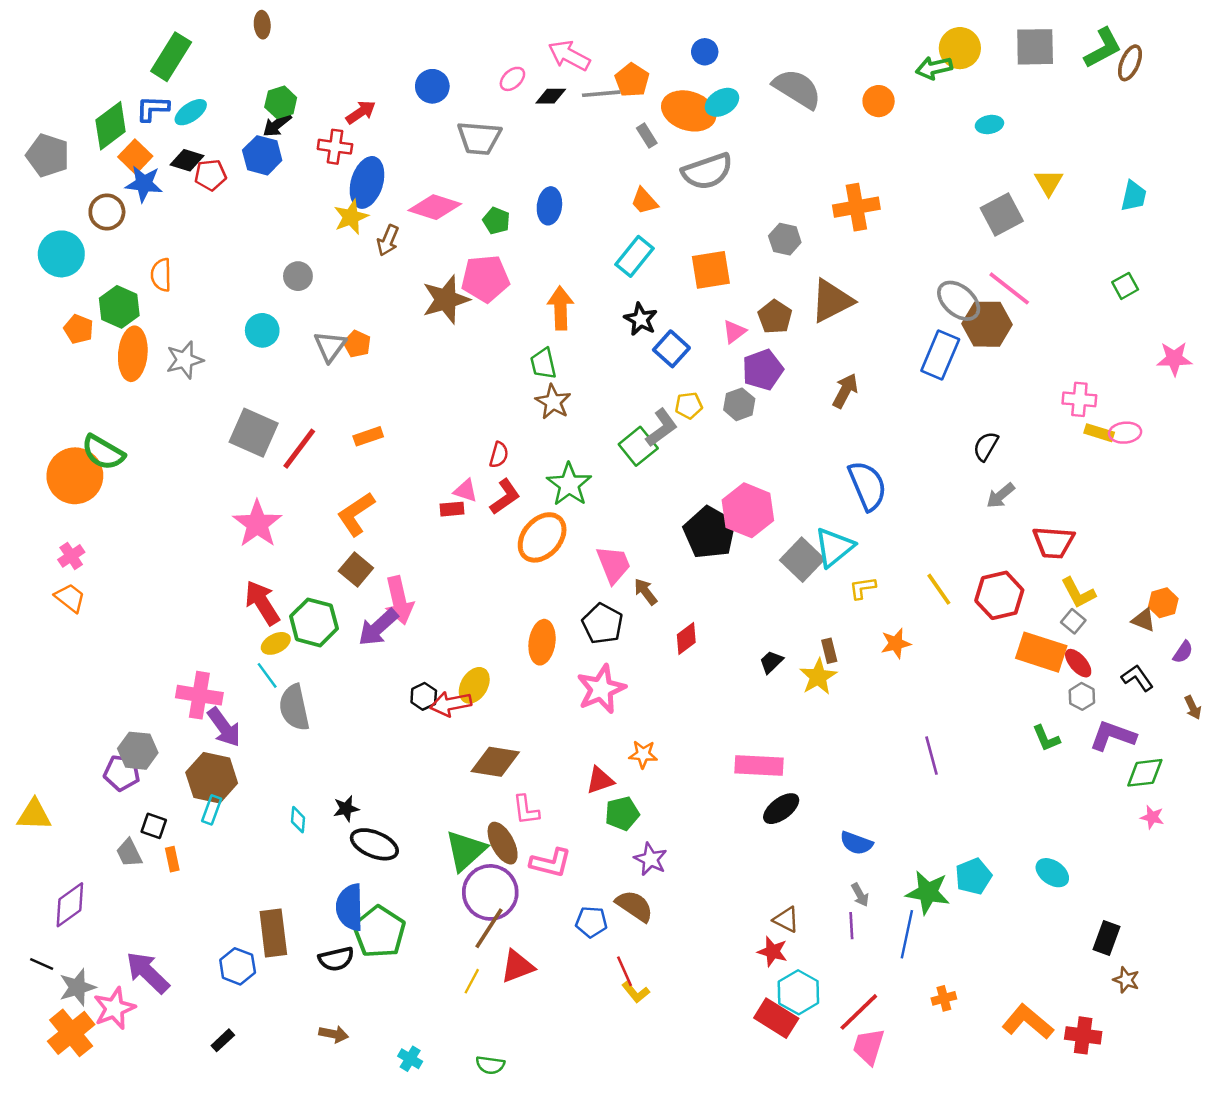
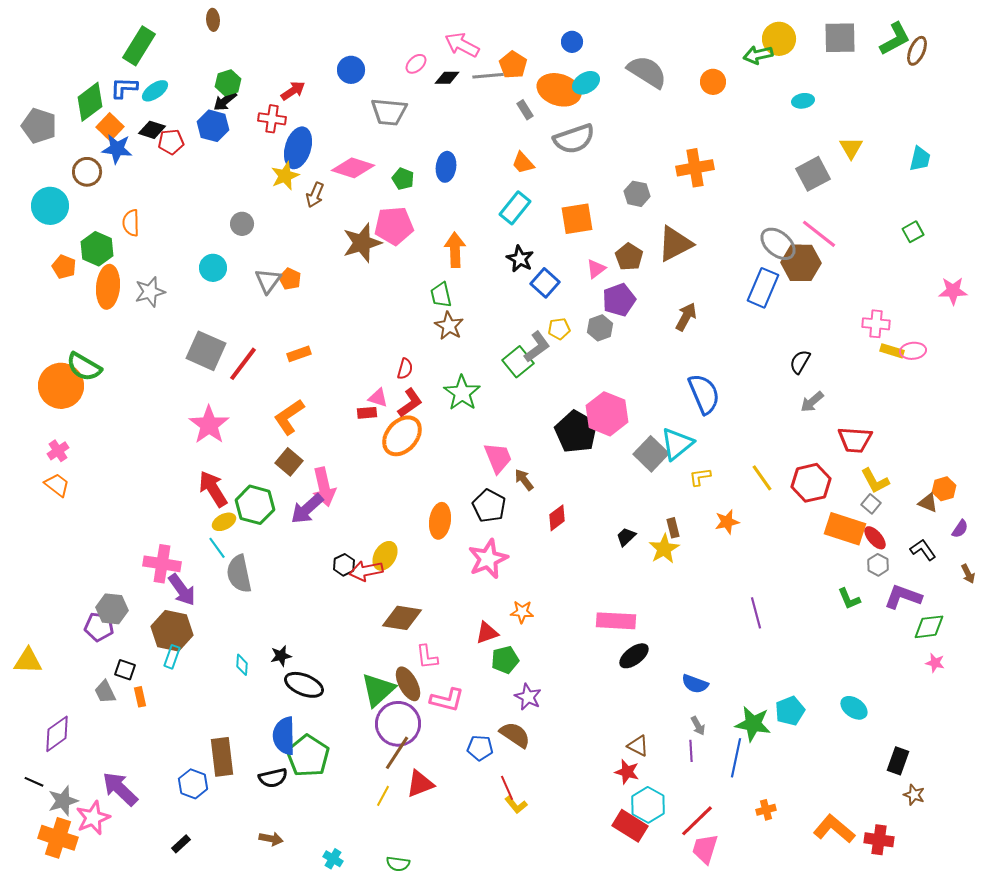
orange ellipse: (542, 537) -> (402, 436), moved
orange cross: (71, 1033) -> (58, 838), turned -33

